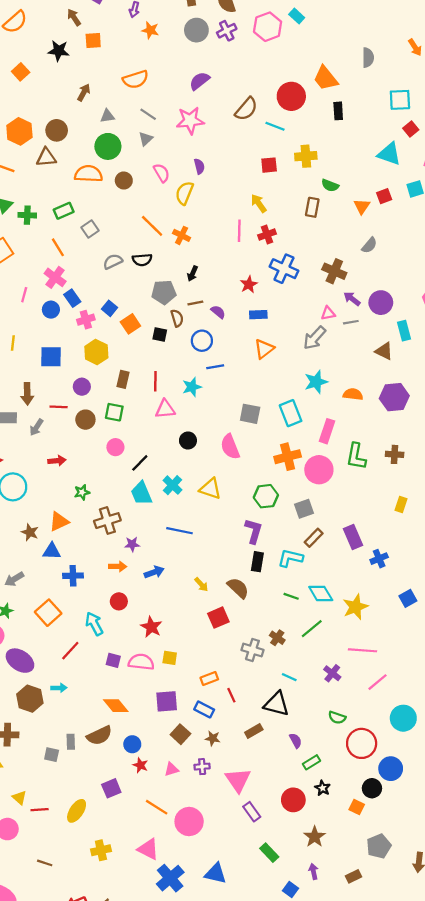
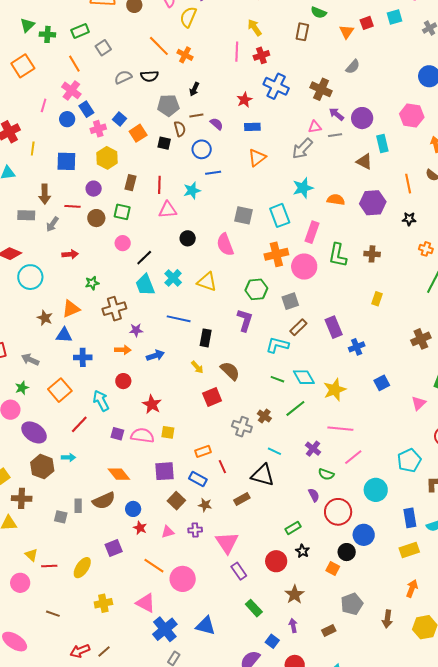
black rectangle: (257, 562) -> (206, 338), moved
gray arrow: (14, 579) -> (30, 360), turned 54
green semicircle: (337, 718) -> (326, 474), moved
purple semicircle: (296, 741) -> (314, 495), moved

